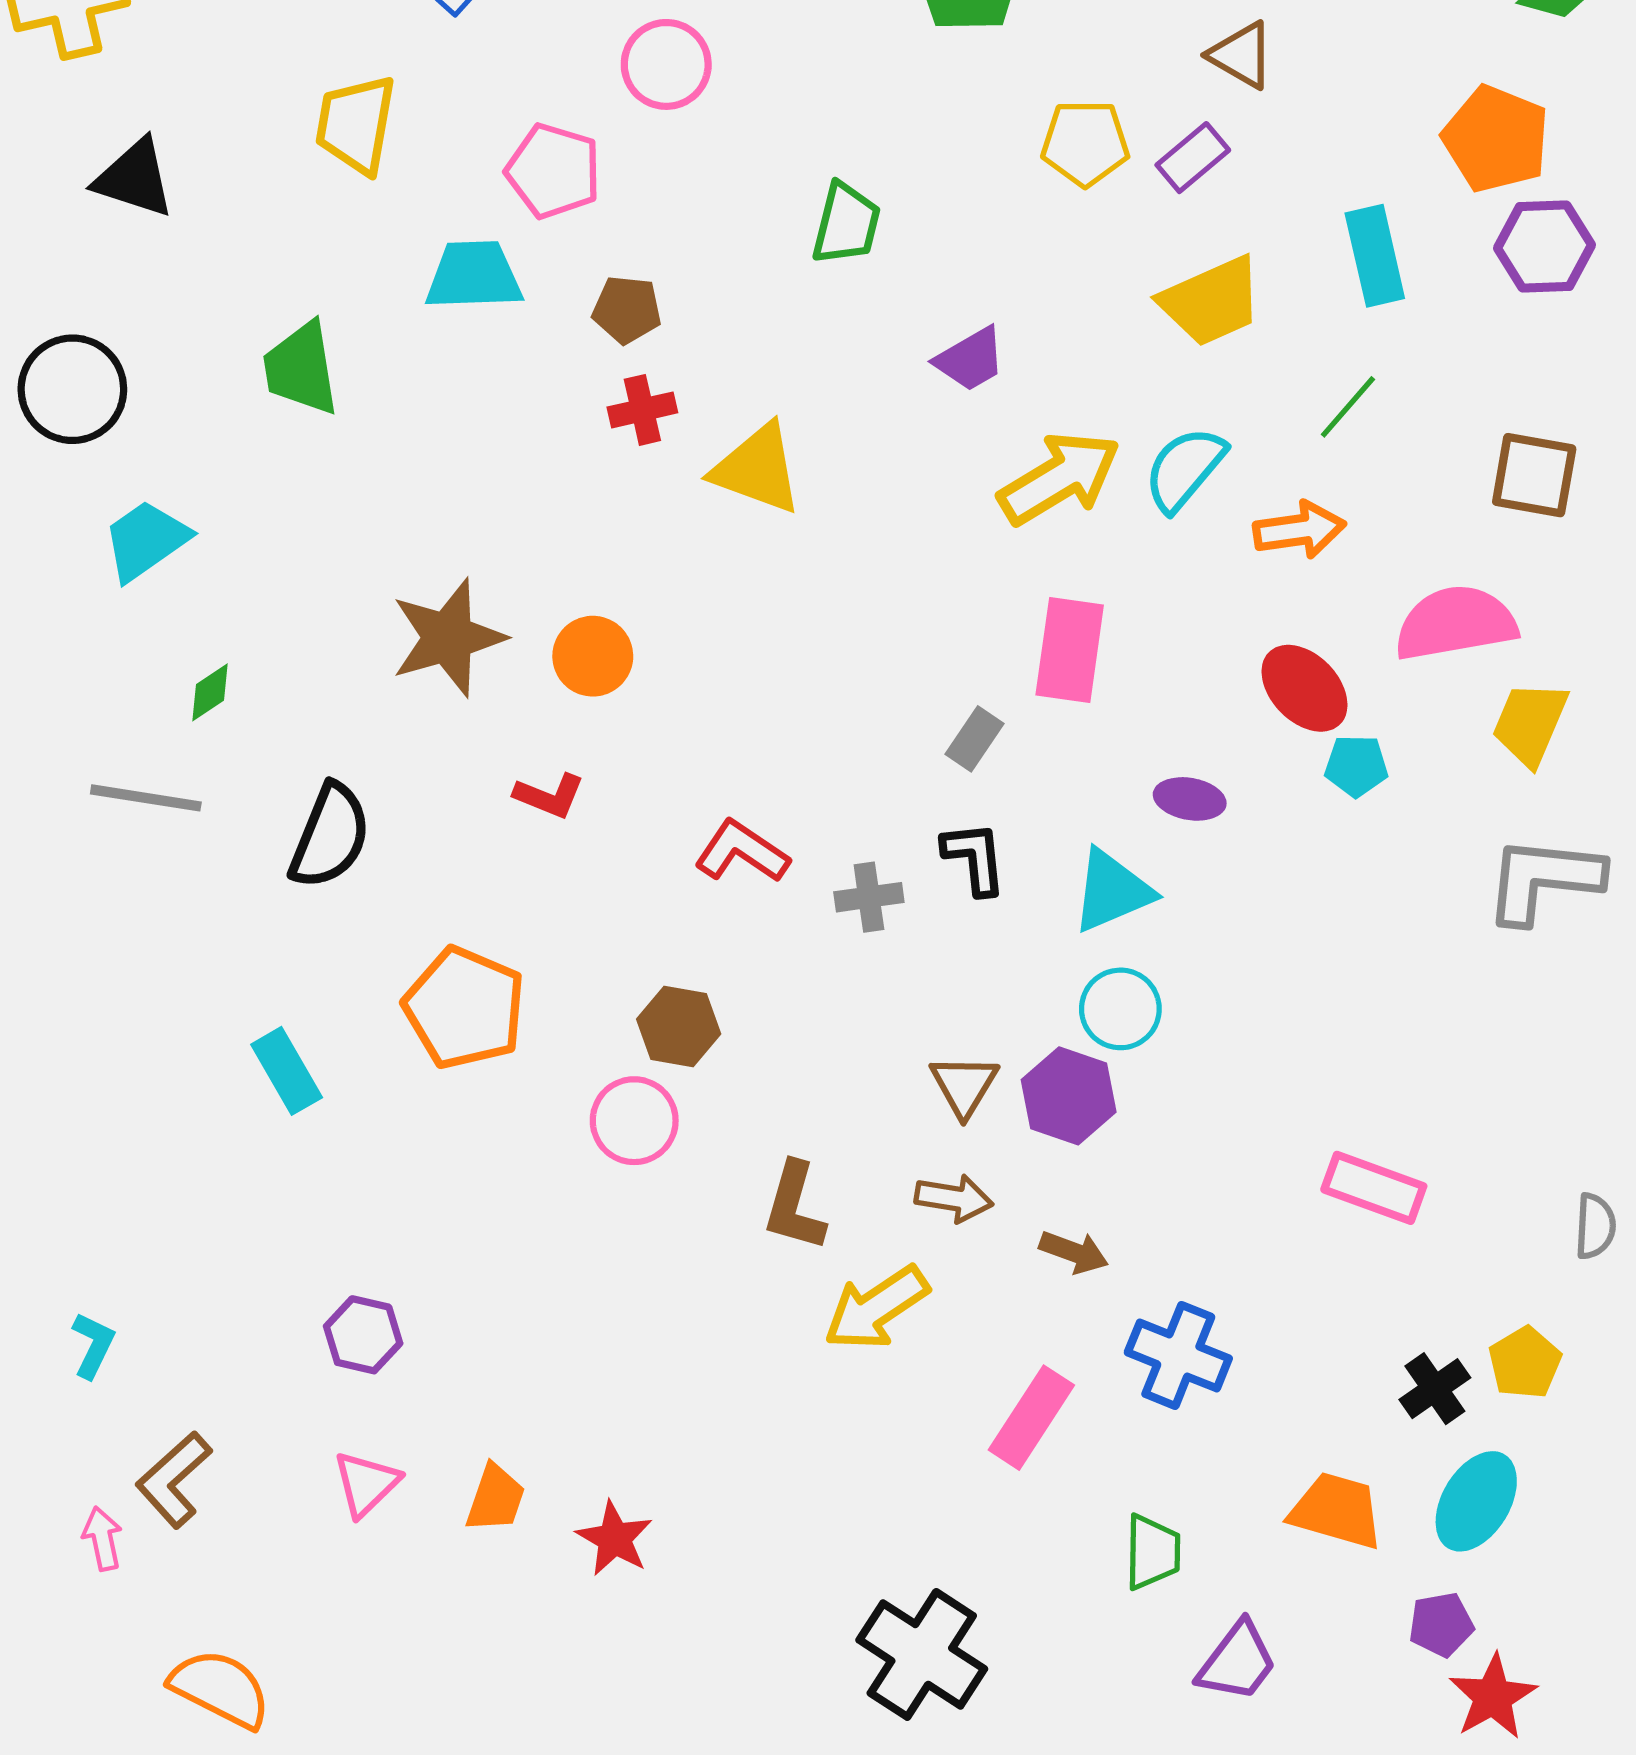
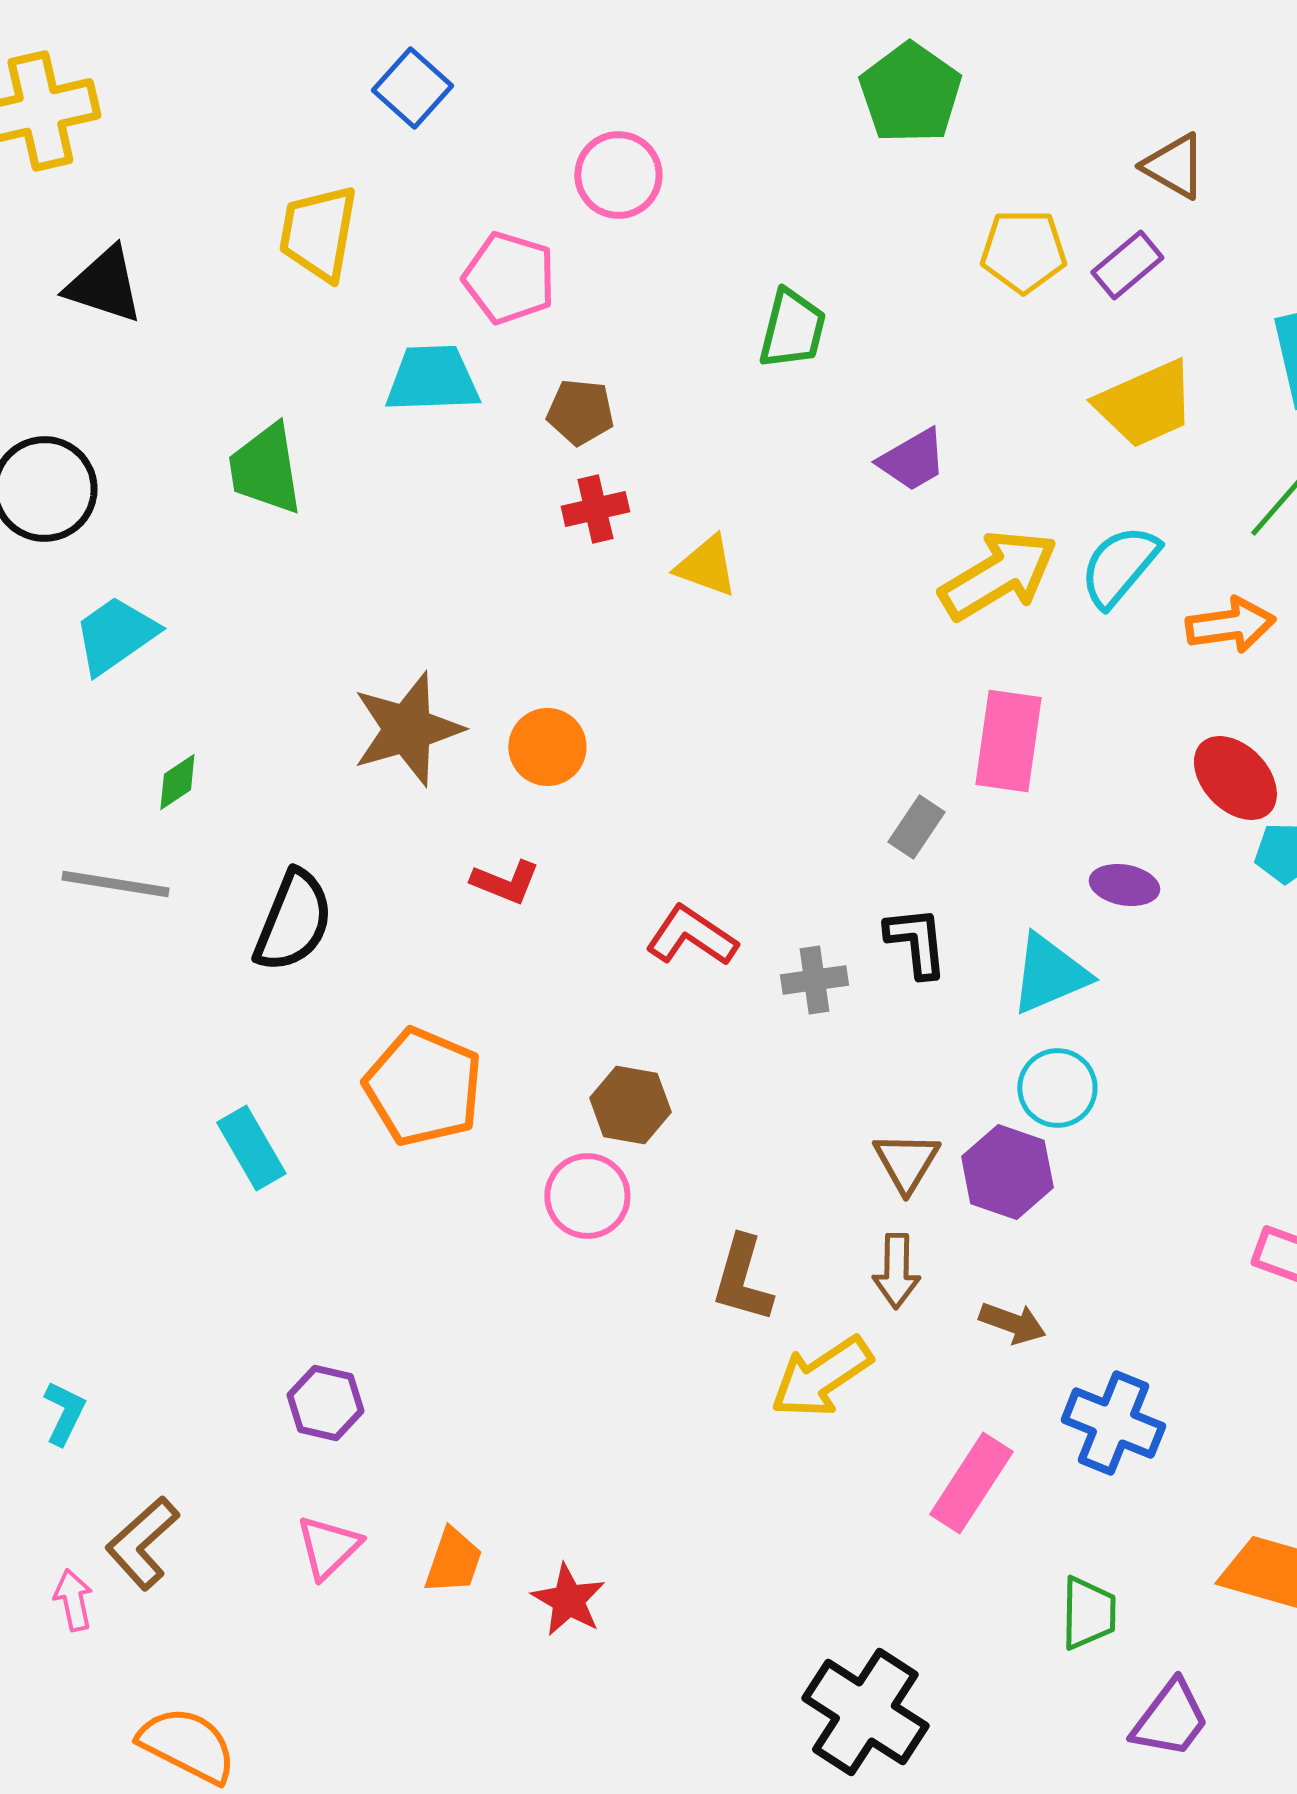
yellow triangle: (757, 469) -> (706, 566), size x0.7
brown arrow: (954, 1198) -> (896, 1271), turned 82

